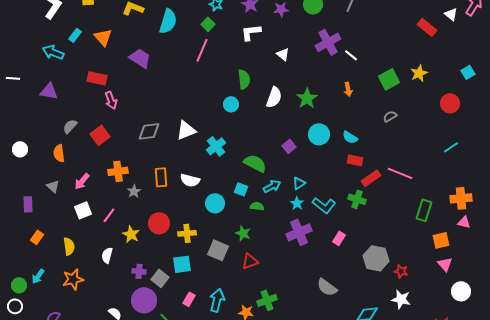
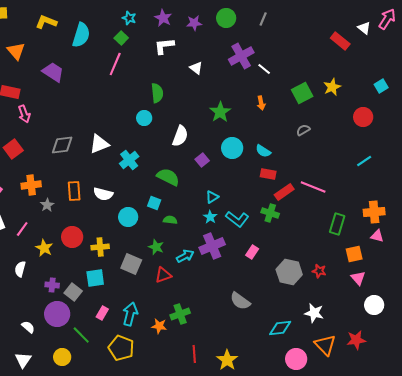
white semicircle: (274, 97) -> (180, 136), moved
cyan arrow: (272, 186) -> (185, 256), moved
red star: (401, 271) -> (319, 271), moved

